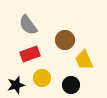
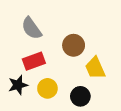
black star: (16, 85) -> (18, 85), moved

